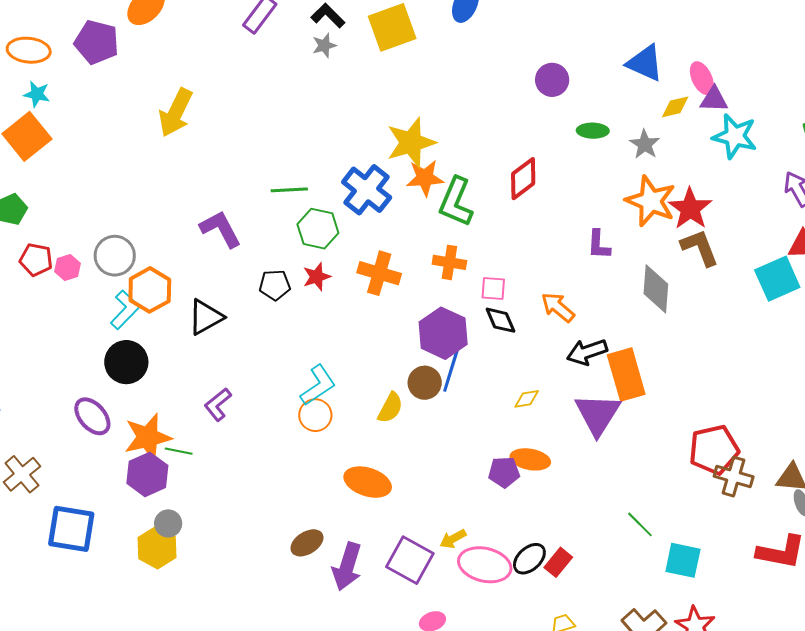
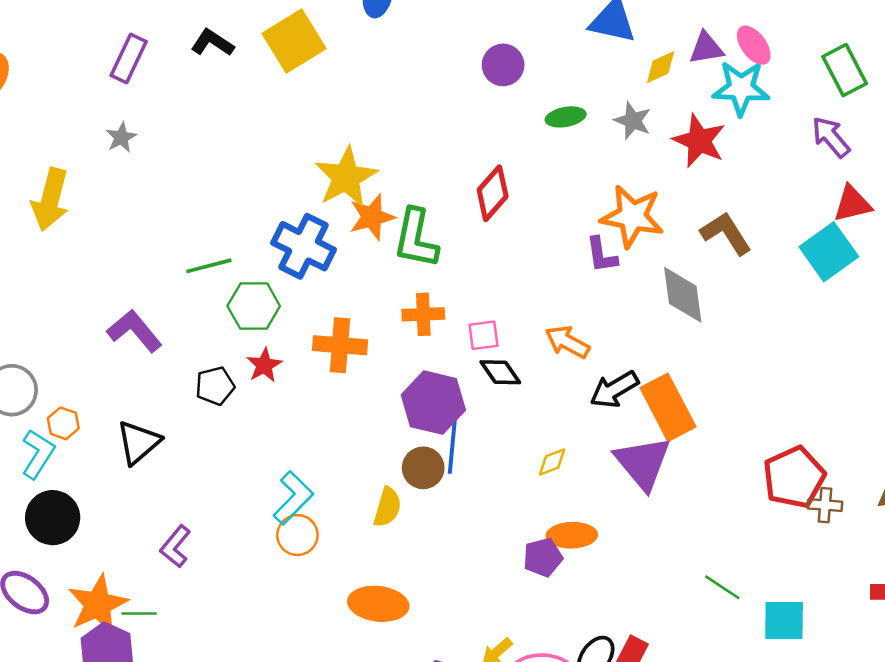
gray star: (324, 45) -> (121, 137), moved
pink ellipse: (702, 78) -> (754, 45), moved
orange star: (651, 201) -> (632, 216), moved
red star: (690, 209) -> (699, 141), moved
orange hexagon: (150, 290) -> (63, 423), size x0.6
brown cross: (734, 477) -> (825, 505), size x0.7

